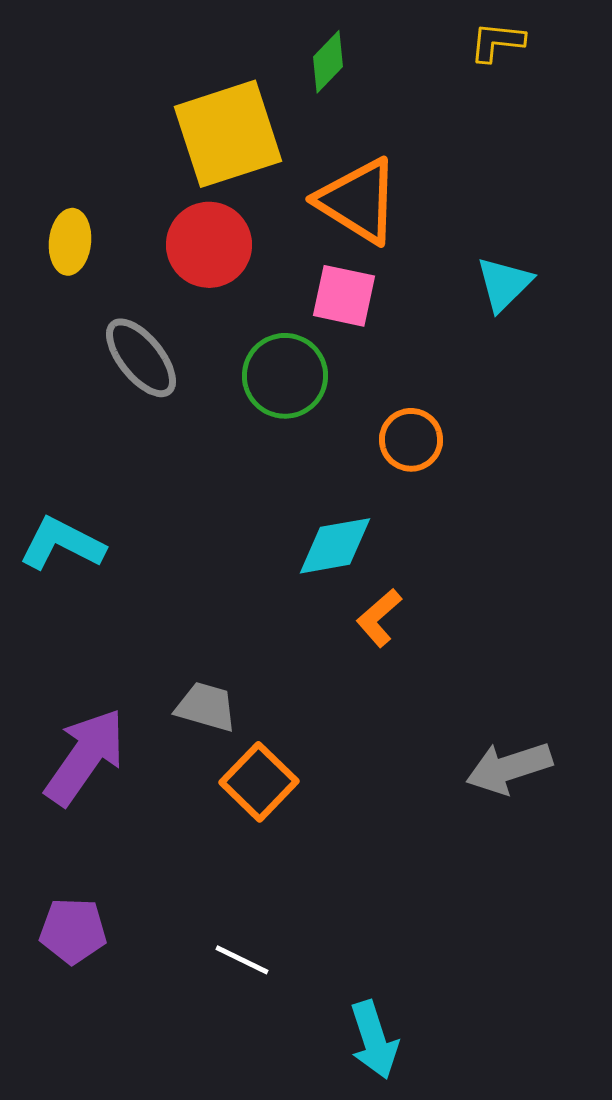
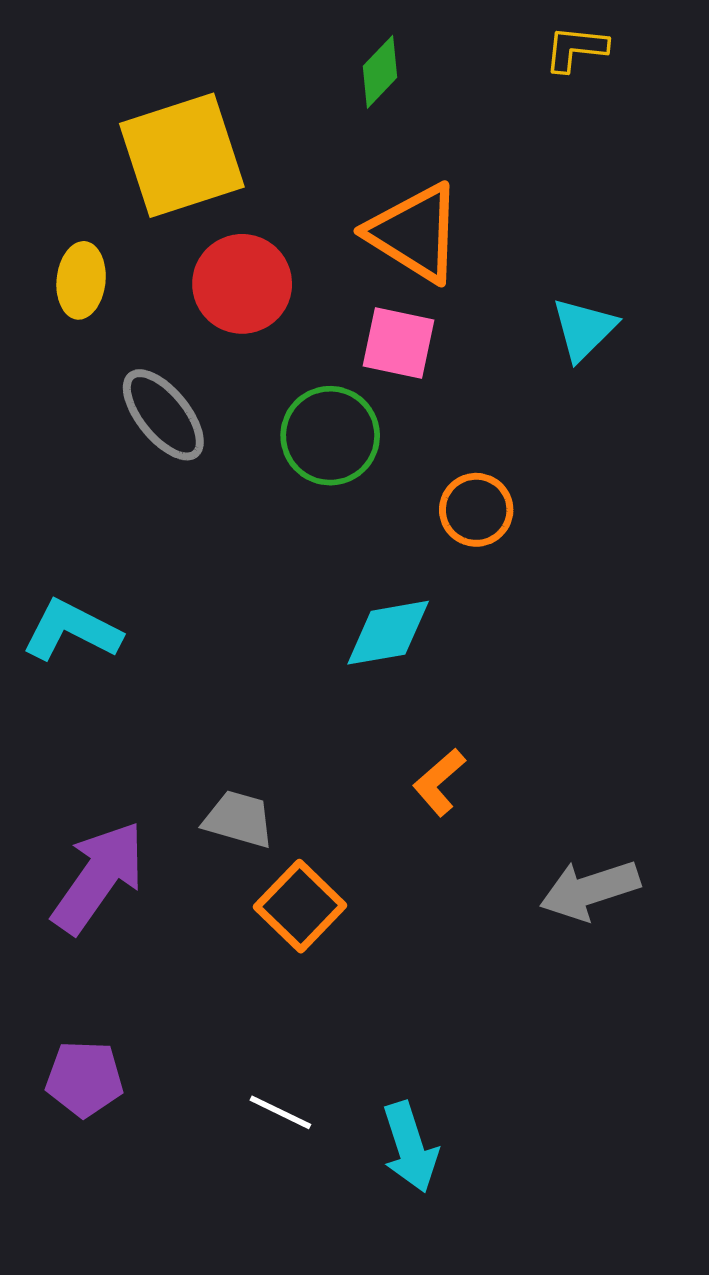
yellow square: (228, 134) -> (182, 155), moved
orange L-shape: (379, 618) -> (439, 782), moved
cyan arrow: (374, 1040) -> (410, 1147), moved

